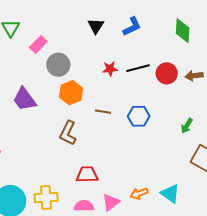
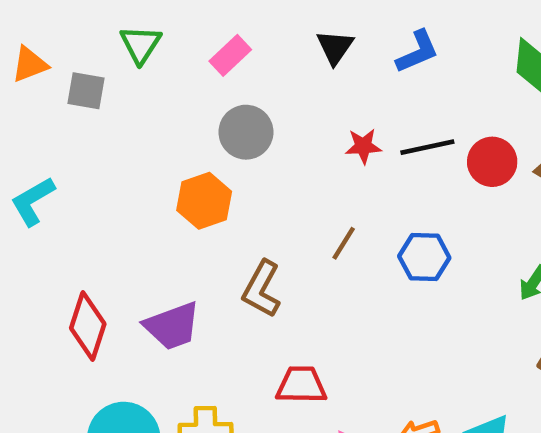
pink rectangle: (38, 45) -> (230, 55), moved
orange hexagon: (71, 93) -> (204, 201), moved
purple trapezoid: (24, 99) -> (172, 326), moved, turned -76
brown line: (103, 112) -> (344, 243), turned -70

